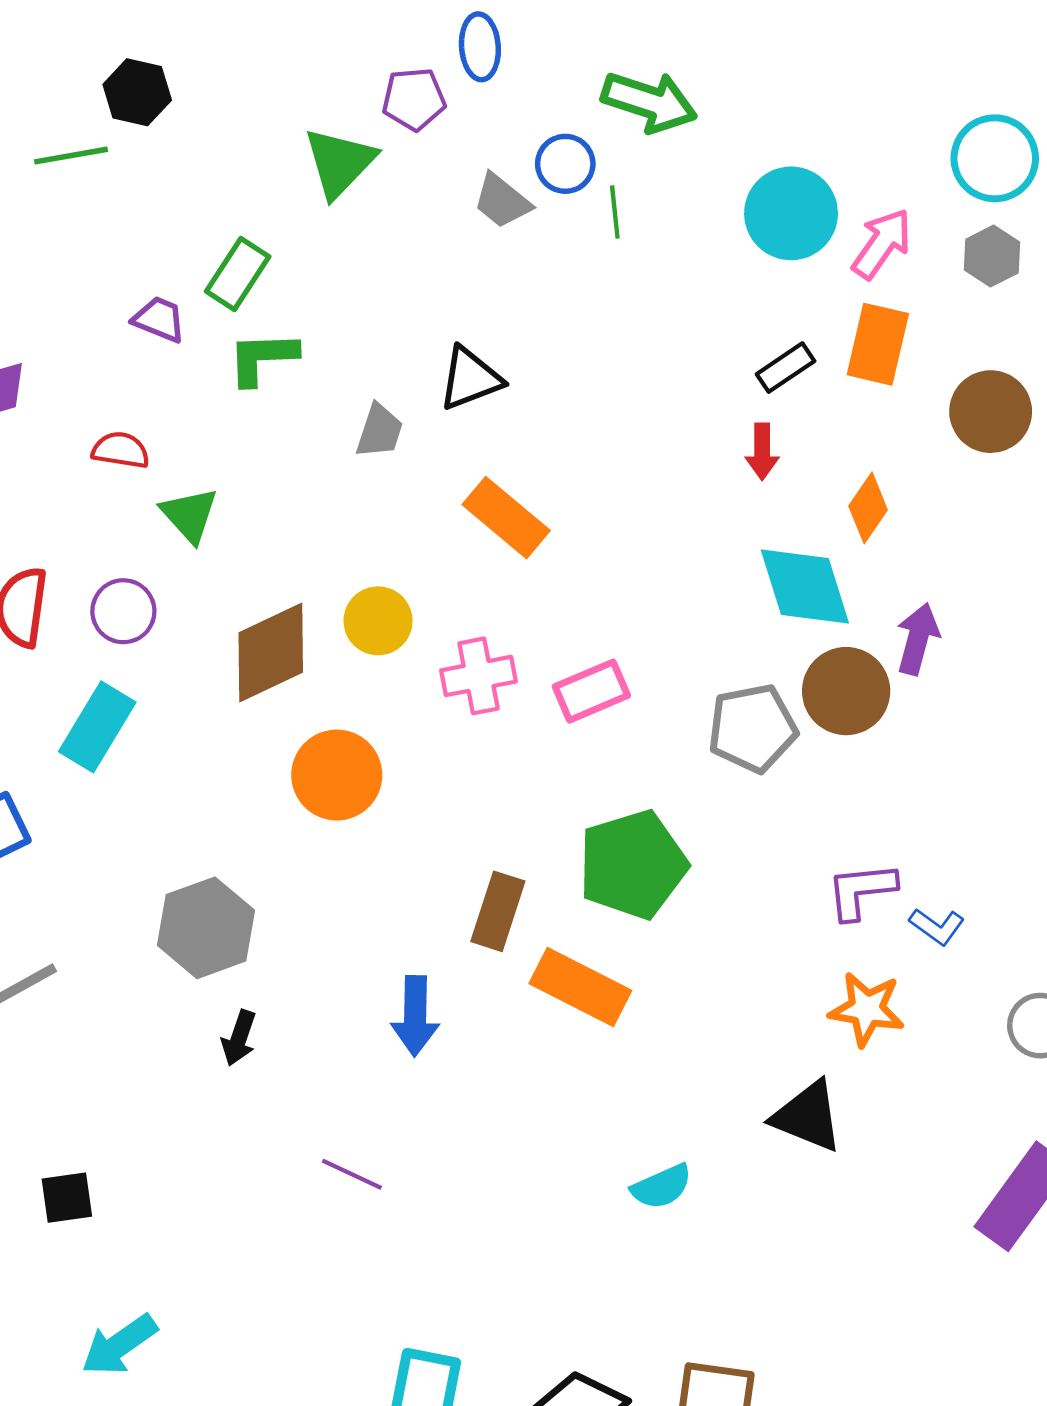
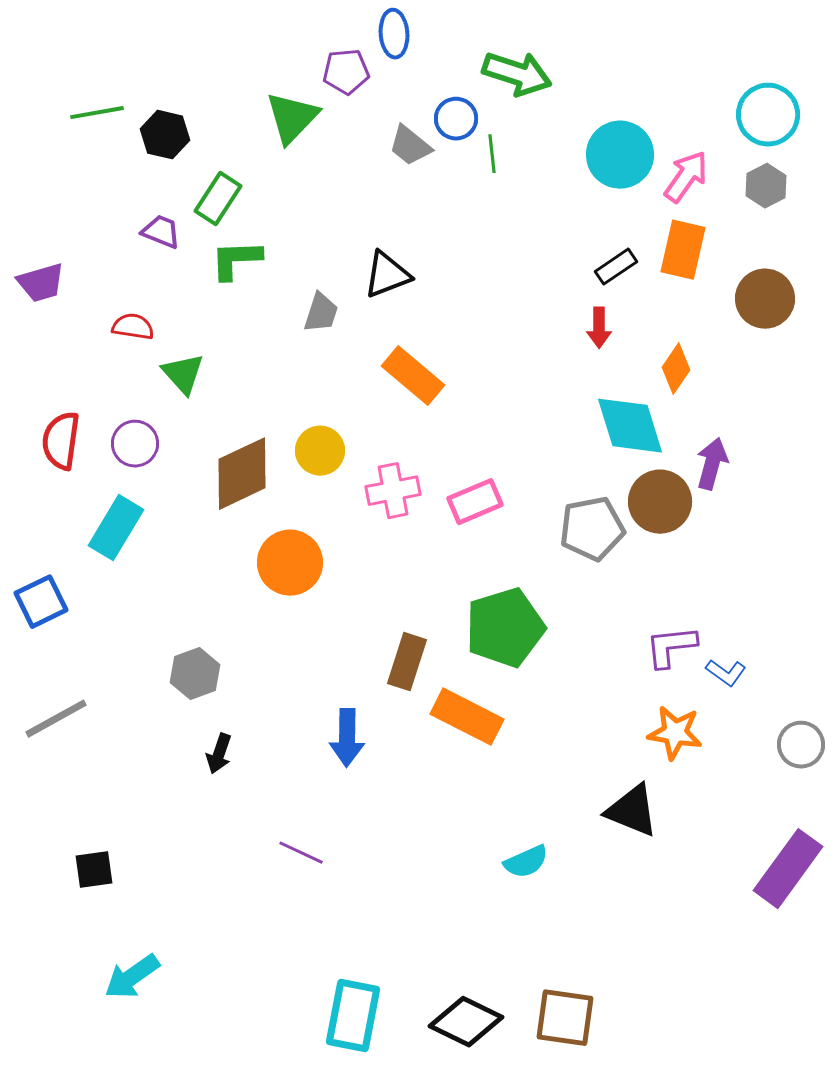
black hexagon: (137, 92) -> (165, 135), moved
gray hexagon: (206, 928) -> (195, 674), size x0.7

